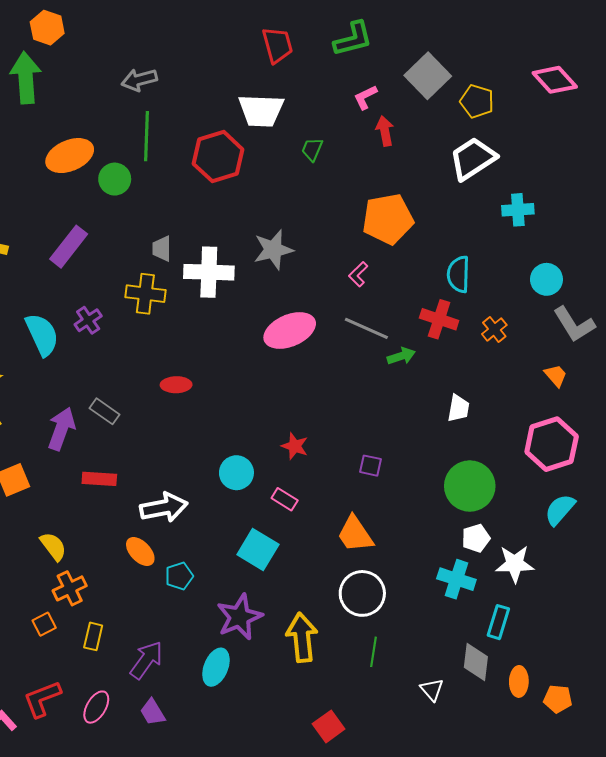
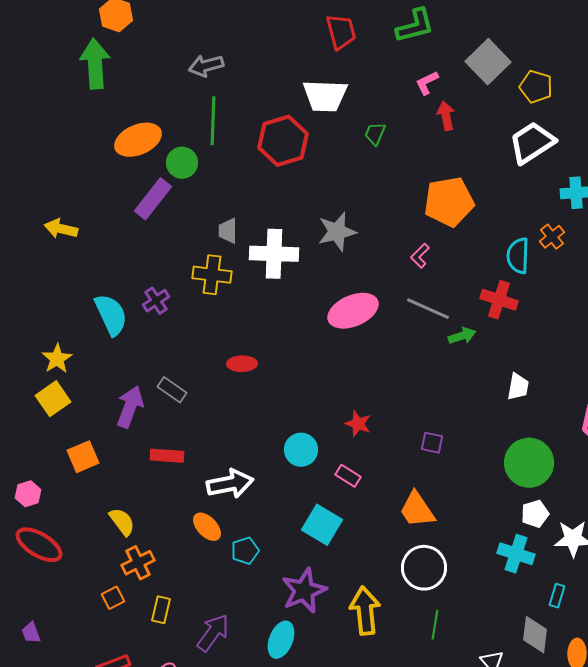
purple rectangle: (69, 247) -> (153, 199), moved
orange cross: (494, 329) -> (552, 237), moved
cyan rectangle: (498, 622) -> (557, 596), size x0.7

